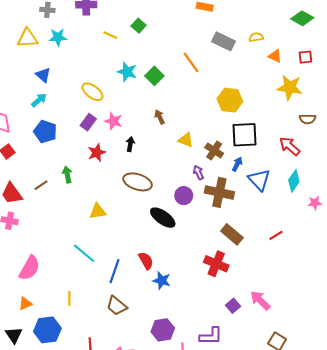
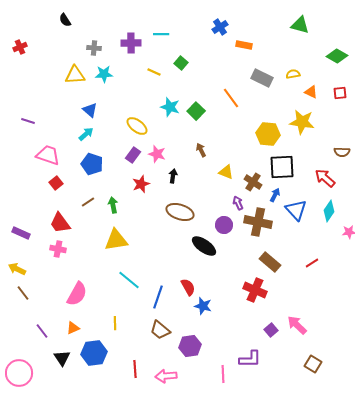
yellow star: (290, 88) -> (302, 122), moved
brown line: (41, 185) -> (88, 202), moved
yellow triangle: (98, 211) -> (116, 240), moved, size x1.4
purple hexagon: (163, 330) -> (190, 346), moved

